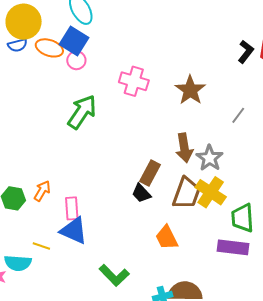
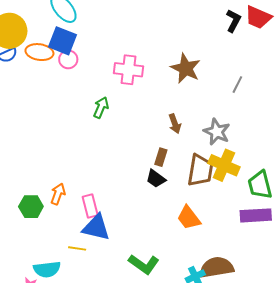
green arrow: (82, 112) -> (101, 108), moved, size x0.6
brown arrow: (184, 148) -> (175, 124), moved, size x0.7
brown rectangle: (150, 173) -> (161, 157), size x0.7
yellow line: (41, 246) -> (77, 248), moved

